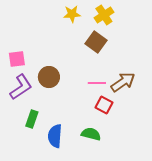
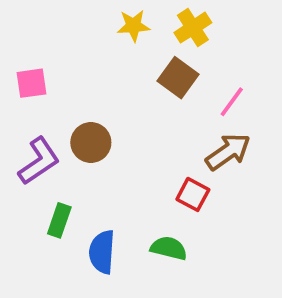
pink square: (17, 59) -> (32, 83), moved
pink line: (97, 83) -> (232, 102), moved, turned -54

